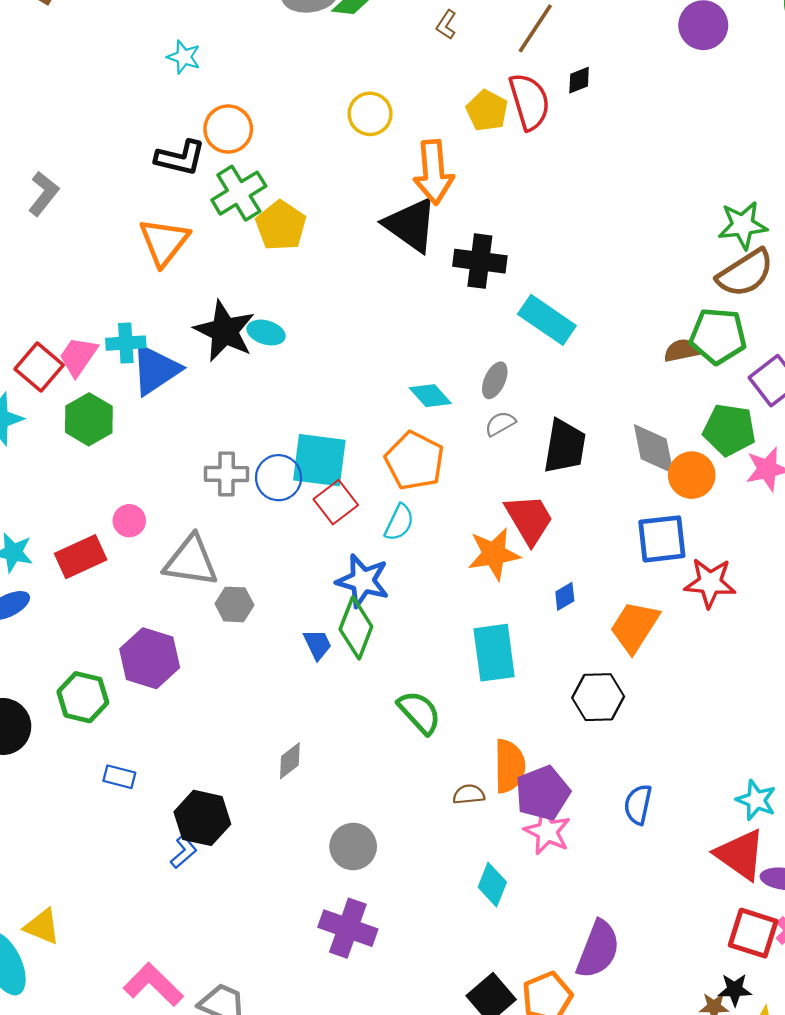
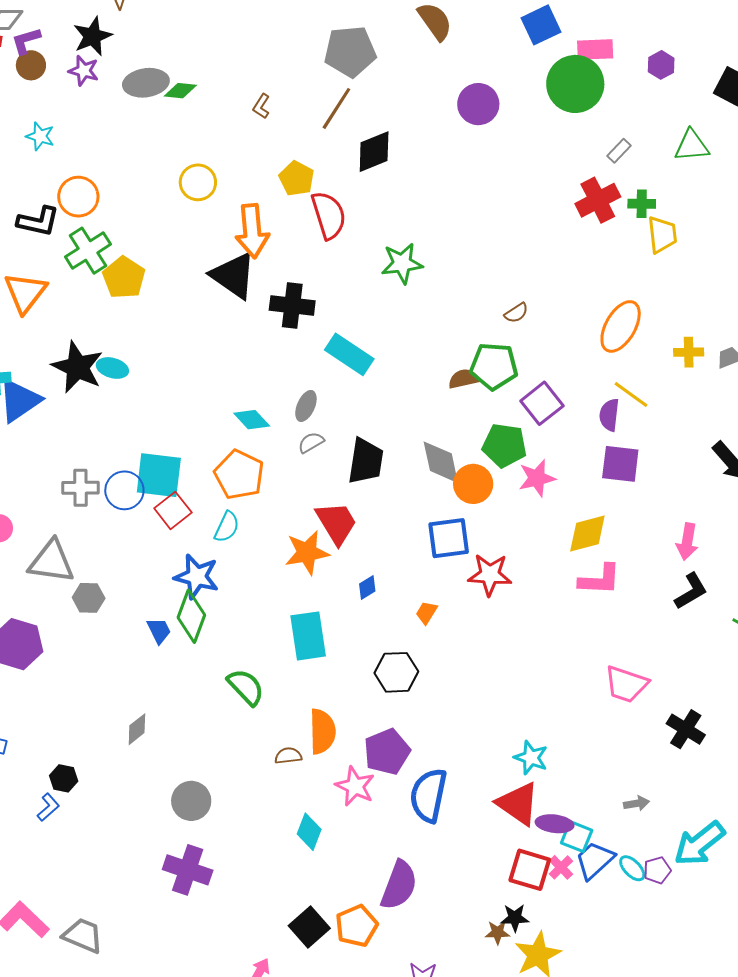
black diamond: (579, 80) -> (374, 152), size x1.8
red semicircle: (529, 102) -> (329, 215), moved
green star: (743, 225) -> (402, 263), moved
brown semicircle: (745, 273) -> (516, 313), size x0.5
orange trapezoid: (635, 627) -> (426, 613), size x0.5
purple pentagon: (543, 793) -> (387, 752), moved
blue semicircle: (638, 804) -> (428, 795), moved, size x1.6
black hexagon: (202, 818) -> (64, 778), size x0.6

